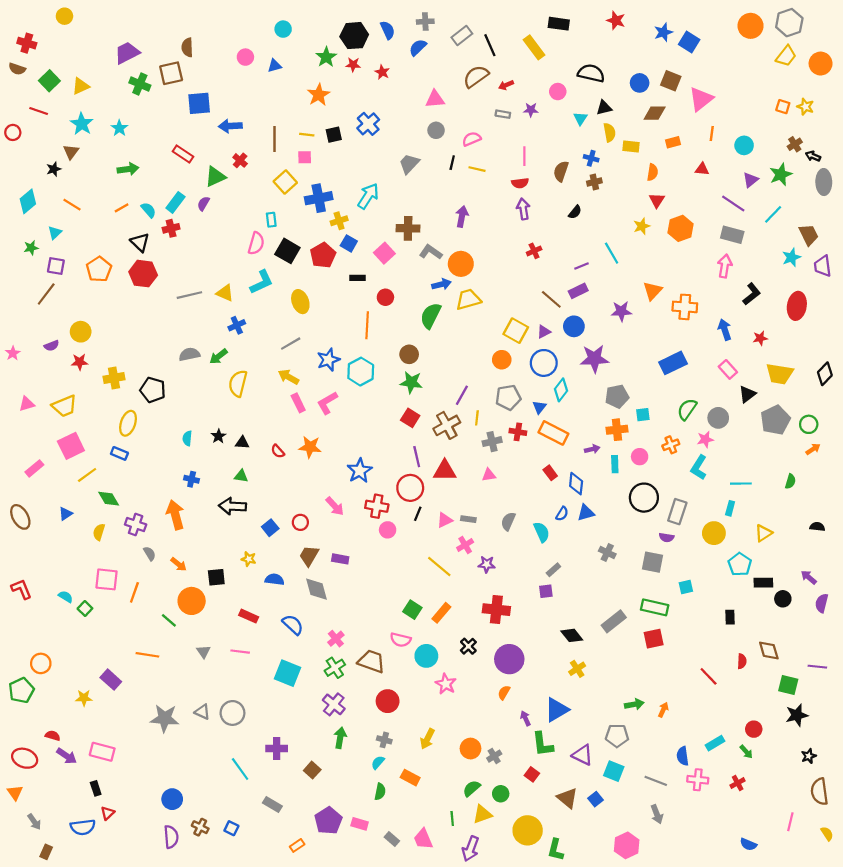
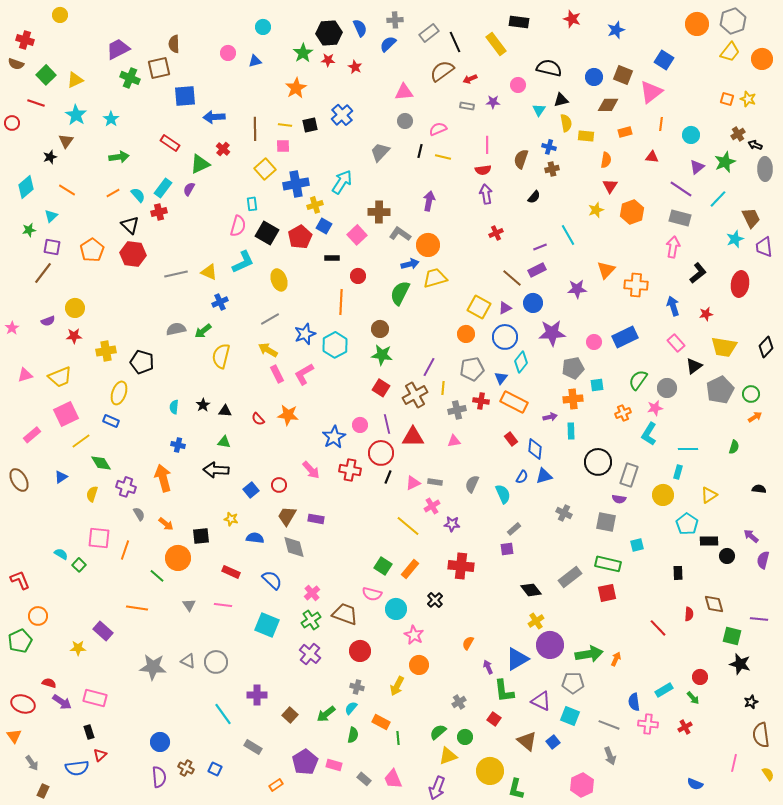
blue square: (689, 42) -> (664, 60), moved
pink circle: (640, 457) -> (594, 342), moved
pink circle: (388, 530) -> (360, 425), moved
red L-shape: (21, 589) -> (20, 580), moved
purple circle: (509, 659) -> (550, 645), moved
green arrow: (634, 704) -> (589, 654), size x1.5
black star: (797, 715) -> (740, 664), turned 30
green arrow: (340, 738) -> (326, 714), moved, turned -138
orange circle: (471, 749) -> (419, 665), moved
green line: (452, 819) -> (398, 738), moved

